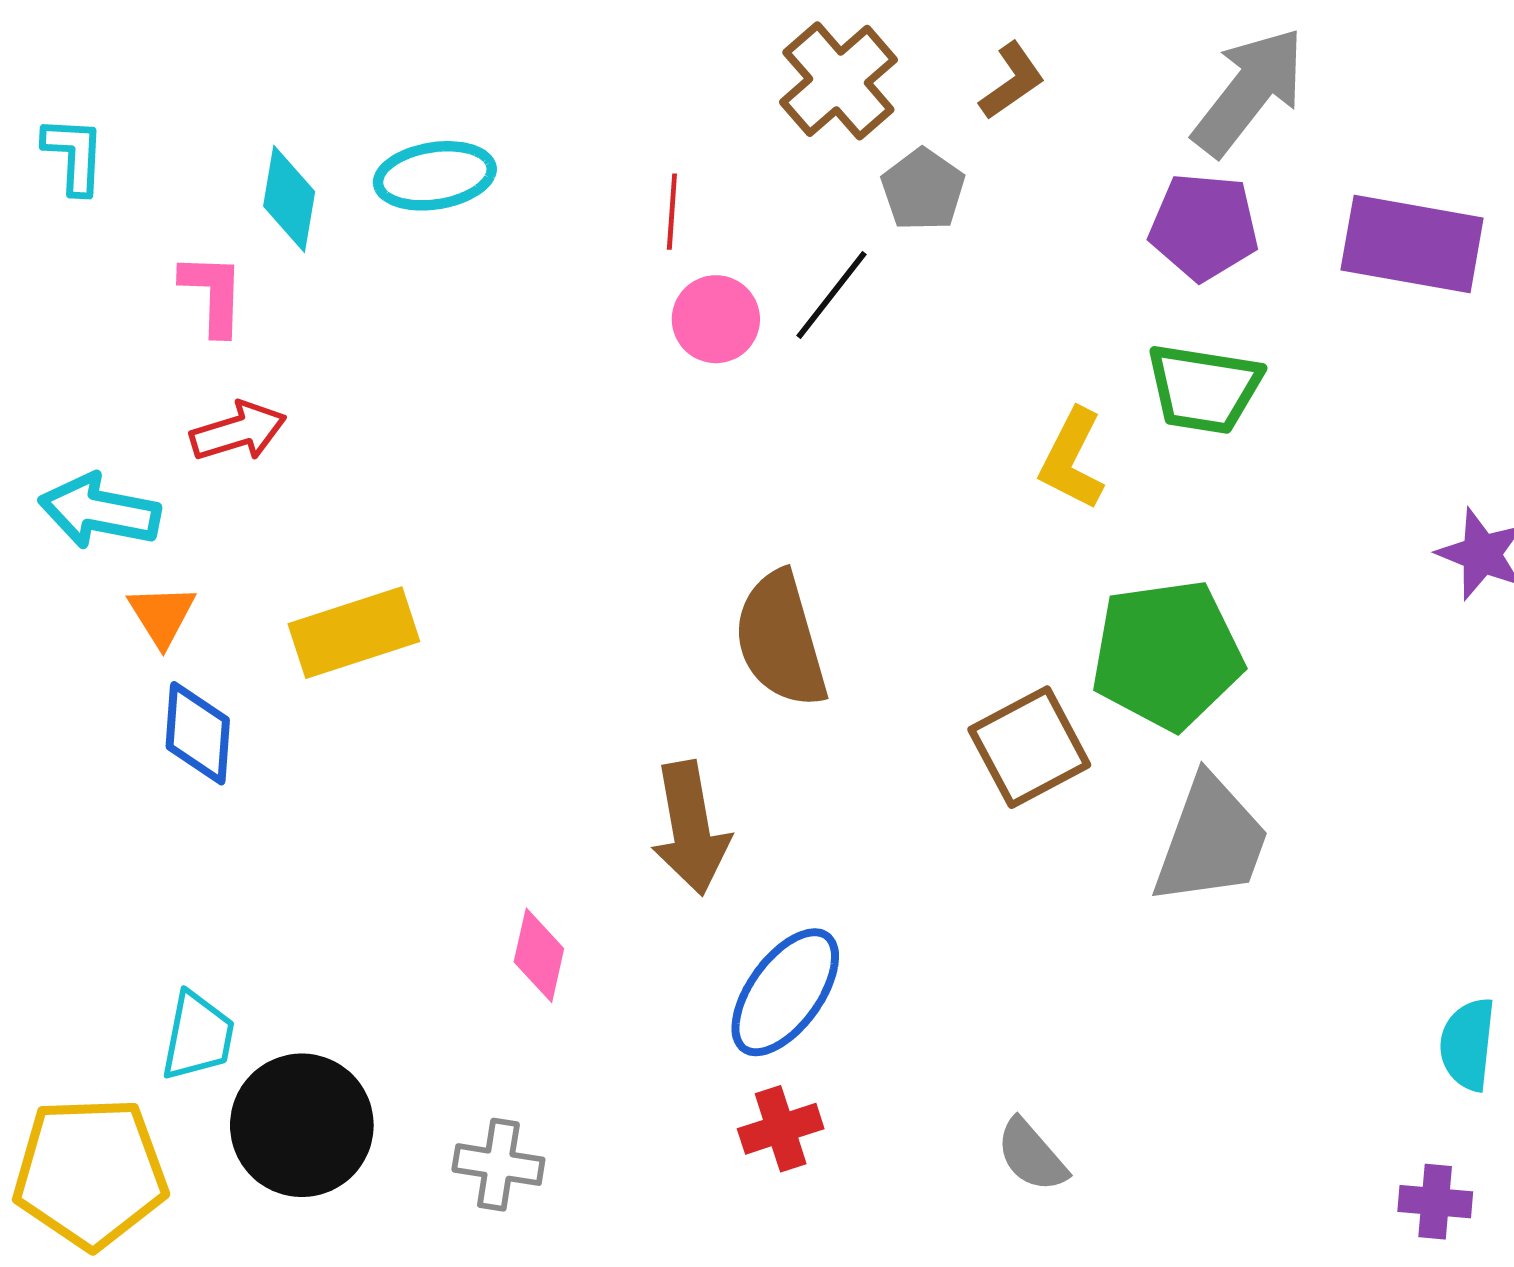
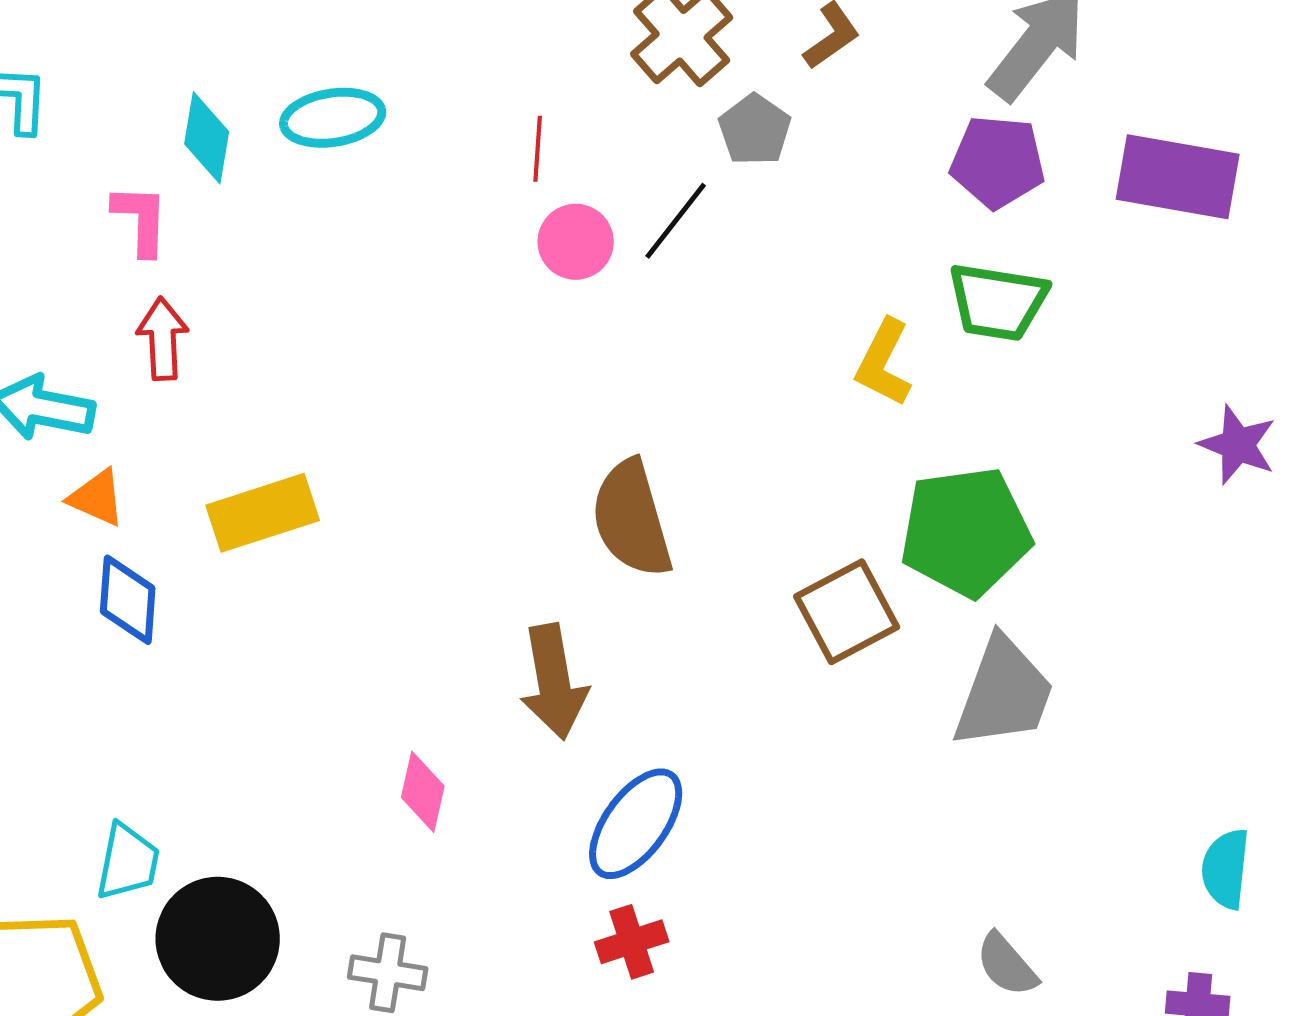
red arrow: (238, 431) -> (163, 339), turned -76
orange triangle: (162, 615) -> (97, 498), turned -34
gray semicircle: (1032, 1155) -> (1007, 965), moved

